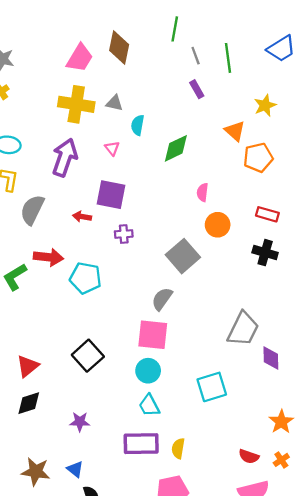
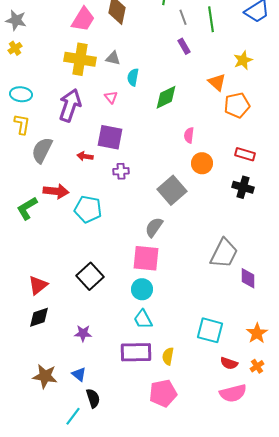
cyan square: (212, 387) -> (210, 330), moved, turned 32

